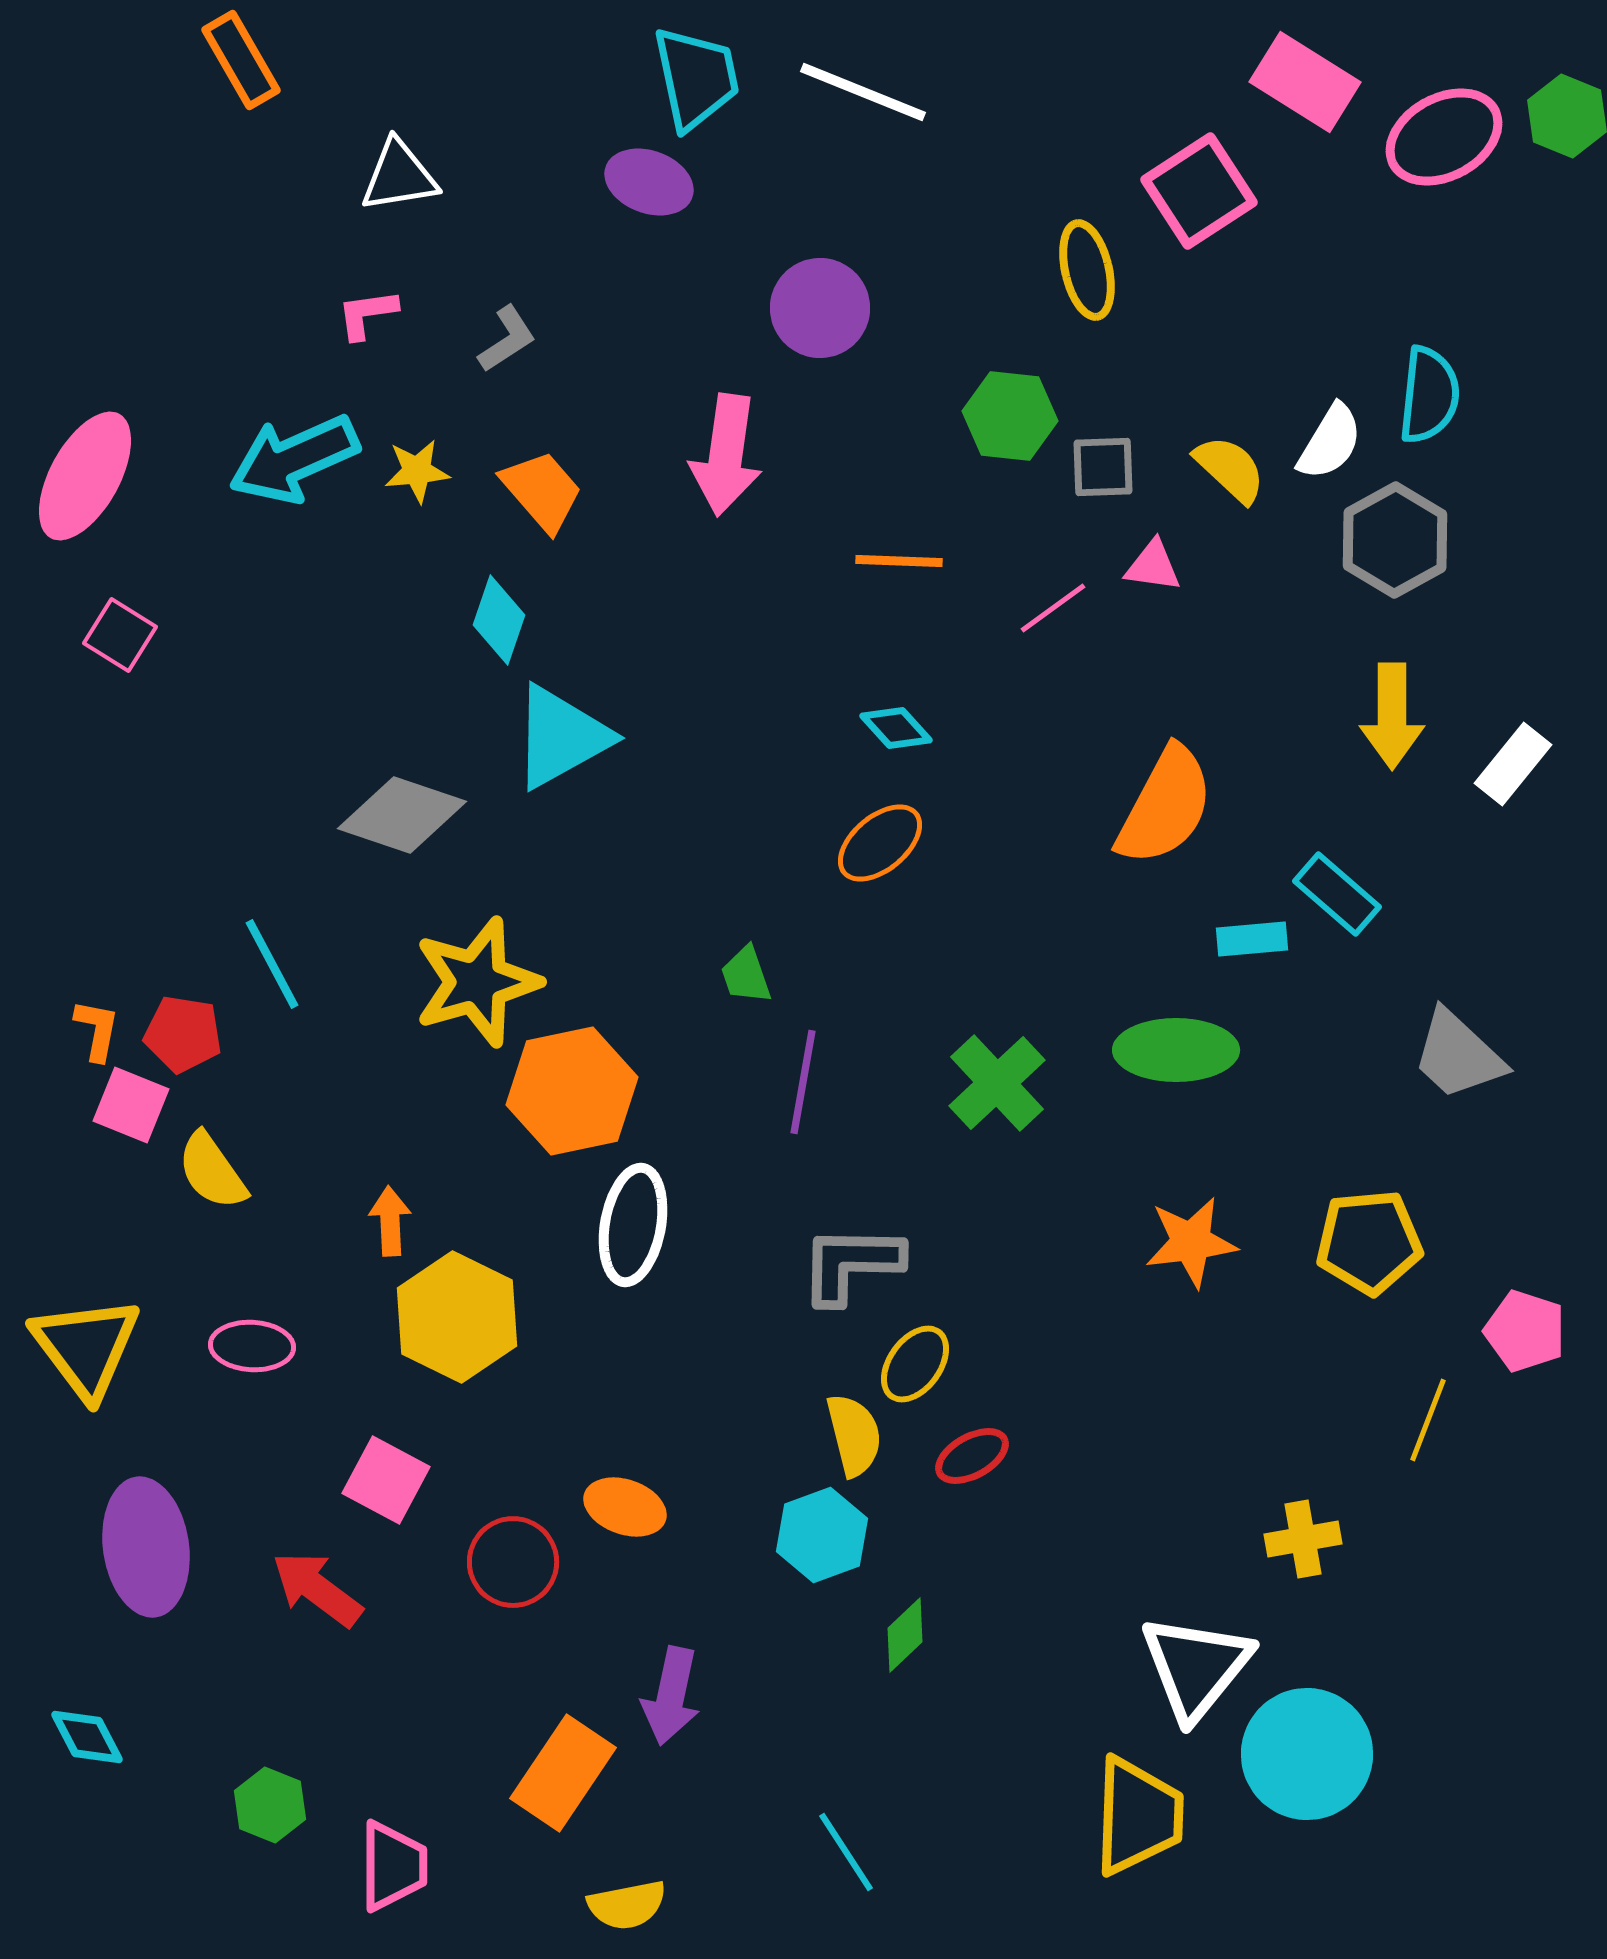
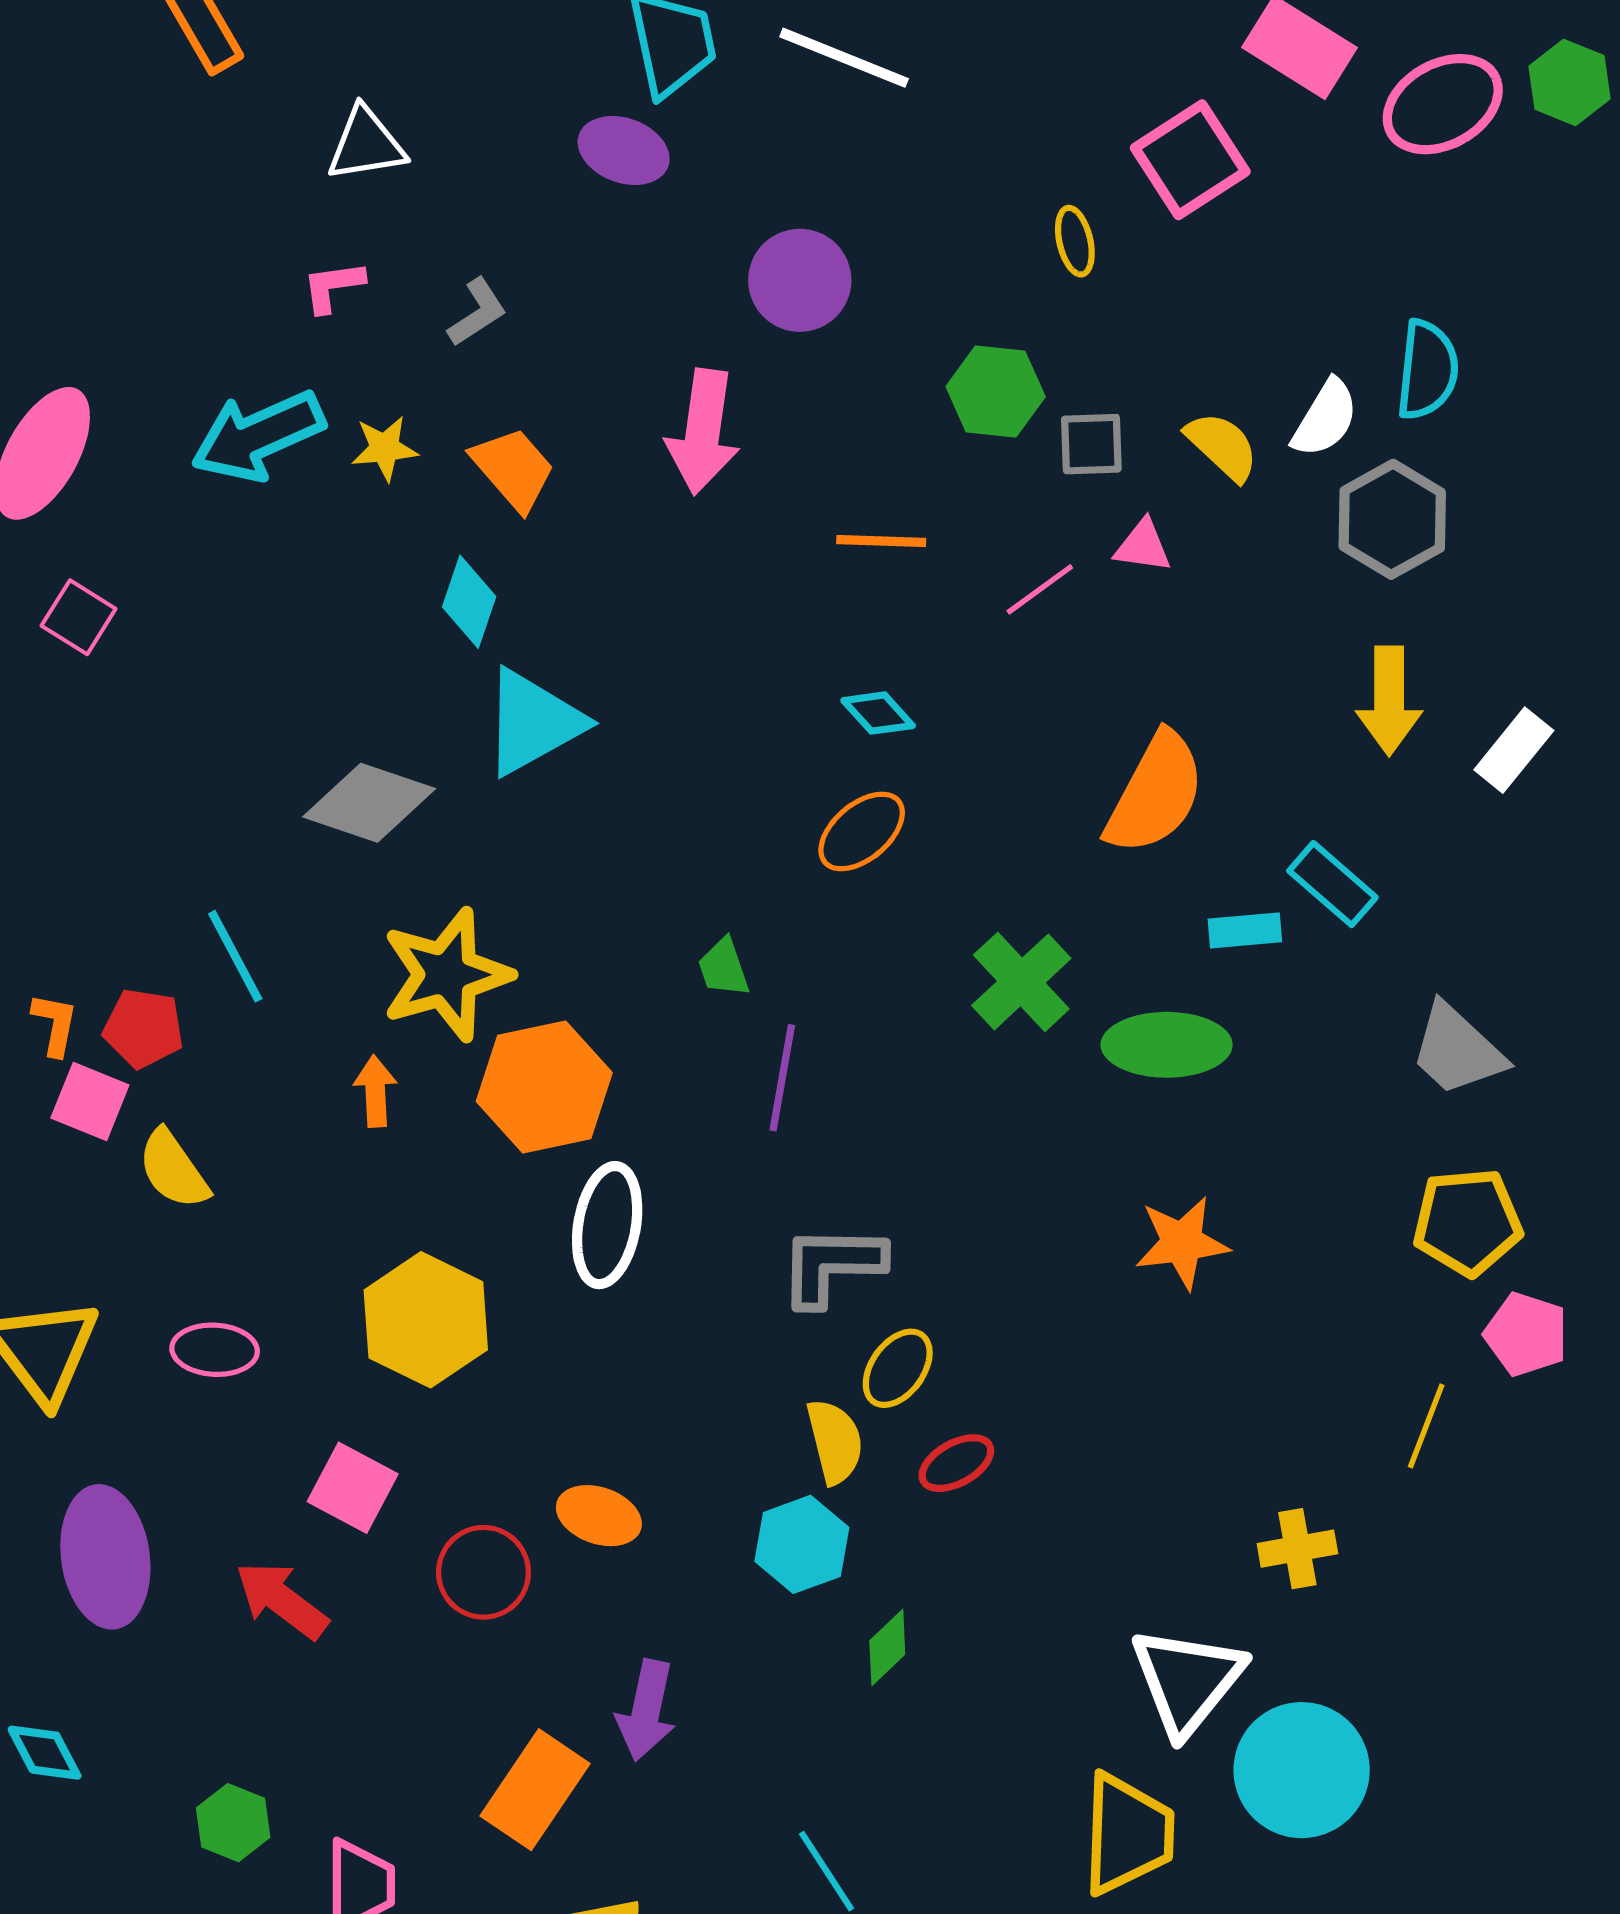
yellow ellipse: (1087, 270) -> (1075, 241), size x0.7
green cross: (997, 1083) -> (1021, 982), moved
orange arrow: (390, 1221) -> (375, 1091), moved
yellow pentagon: (1369, 1242) -> (1467, 1222), moved

